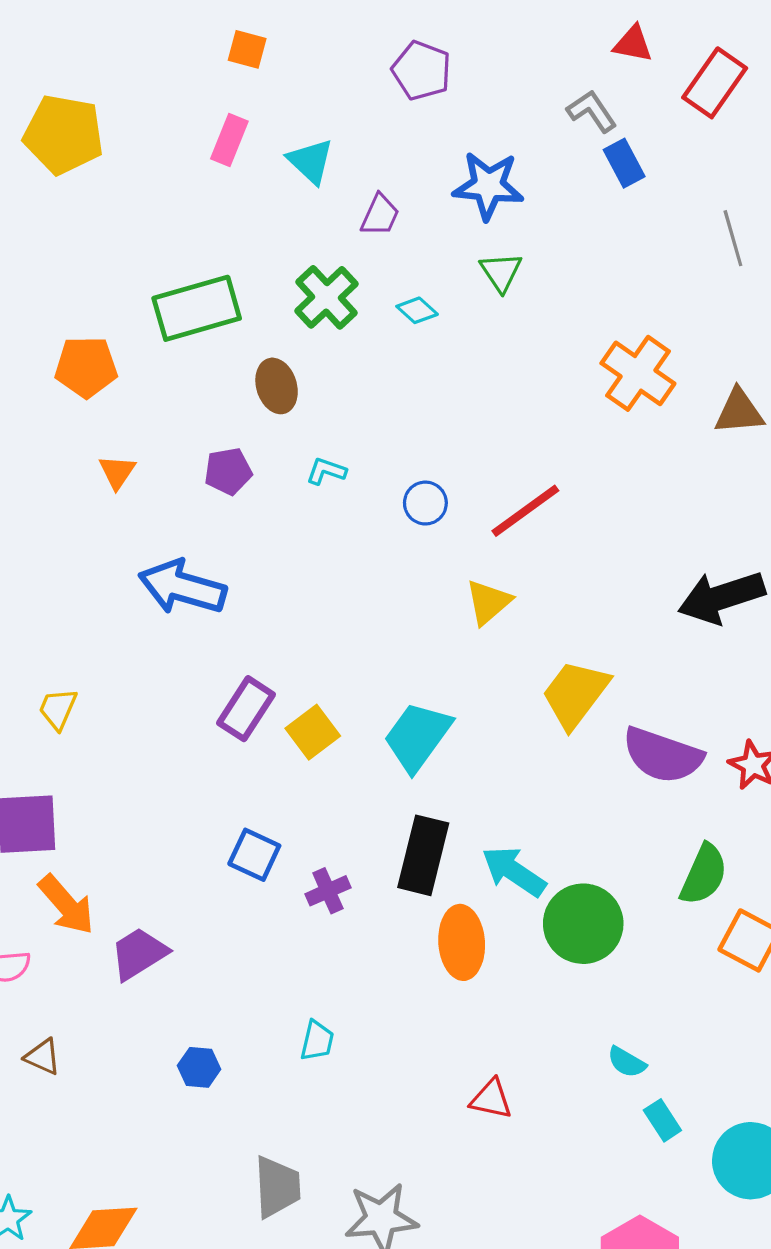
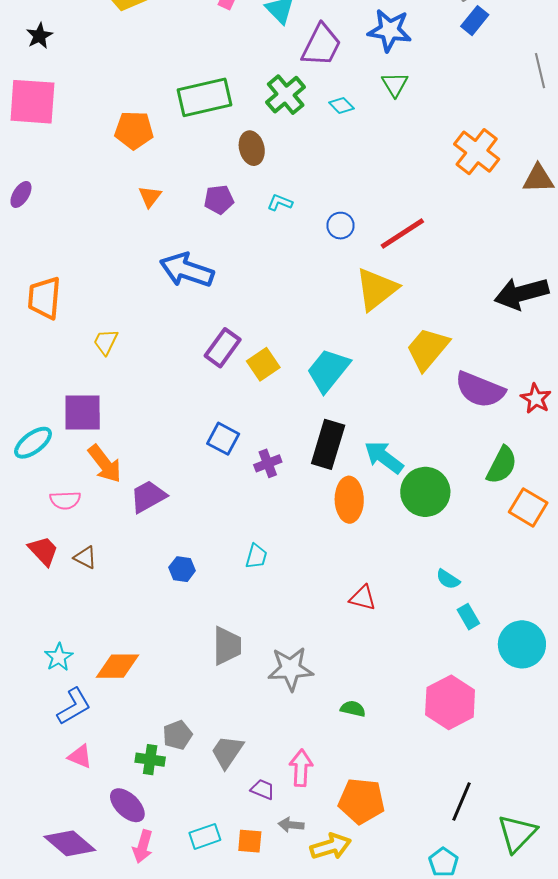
blue rectangle: (624, 163) -> (475, 21), turned 64
purple trapezoid: (380, 215) -> (321, 45), size x1.6
yellow triangle: (488, 602) -> (377, 289), size x1.5

